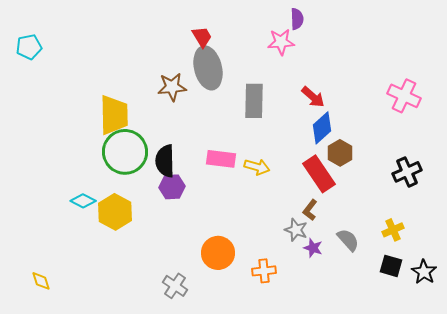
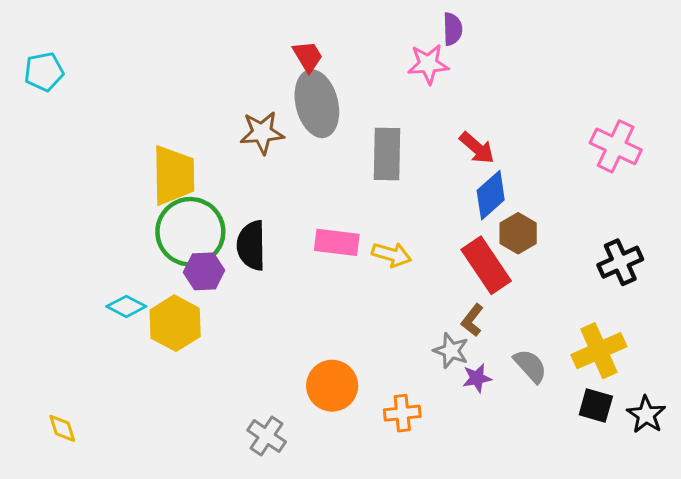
purple hexagon: (172, 187) -> (204, 271), moved
yellow cross: (393, 230) -> (599, 351), size x1.6
purple star: (313, 248) -> (477, 378), turned -30

